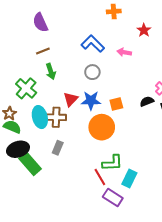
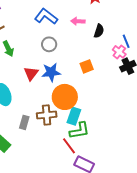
black semicircle: (147, 101) -> (99, 31), moved, turned 136
orange square: (116, 104) -> (87, 66), moved
brown cross: (56, 117) -> (47, 115), moved
cyan rectangle: (129, 178) -> (74, 116), moved

